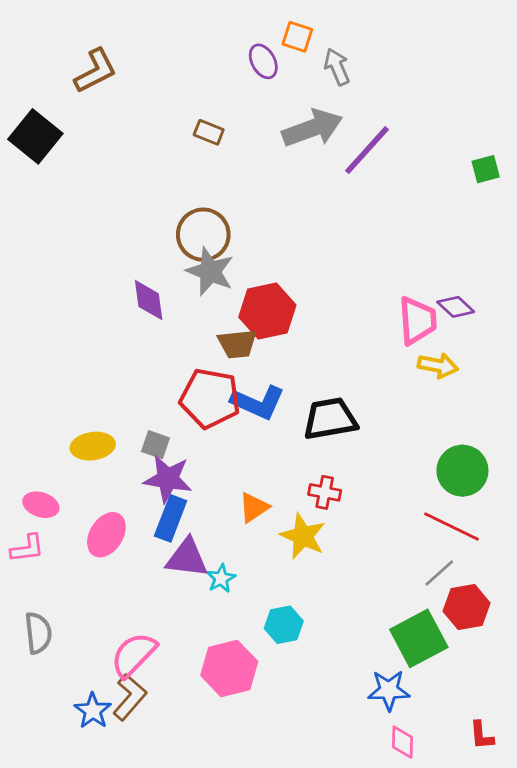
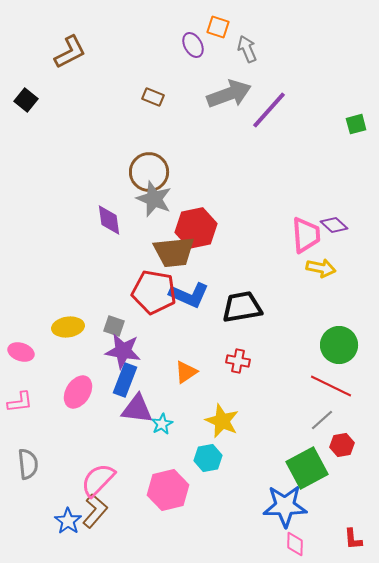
black square: (35, 136) -> (26, 100), size x0.6
brown trapezoid: (237, 344) -> (174, 252), size x1.4
pink ellipse: (41, 505) -> (21, 352), moved
yellow star: (303, 536) -> (222, 421), moved
red hexagon: (467, 607) -> (342, 445), size x0.7
blue star: (389, 690) -> (285, 506), size x1.4

